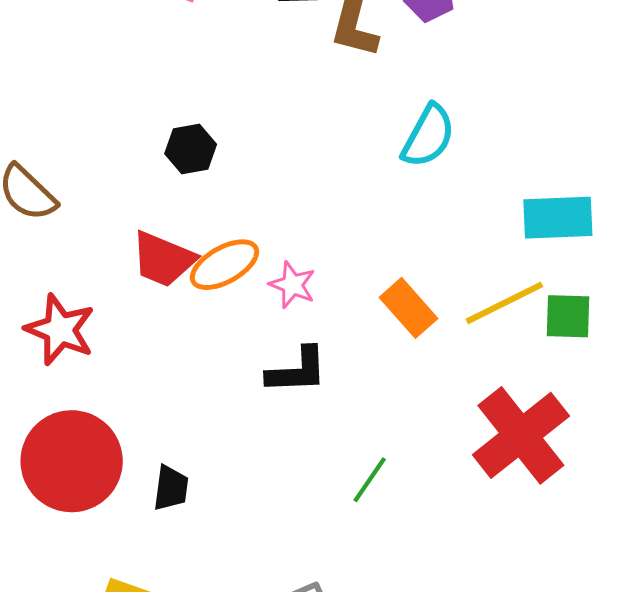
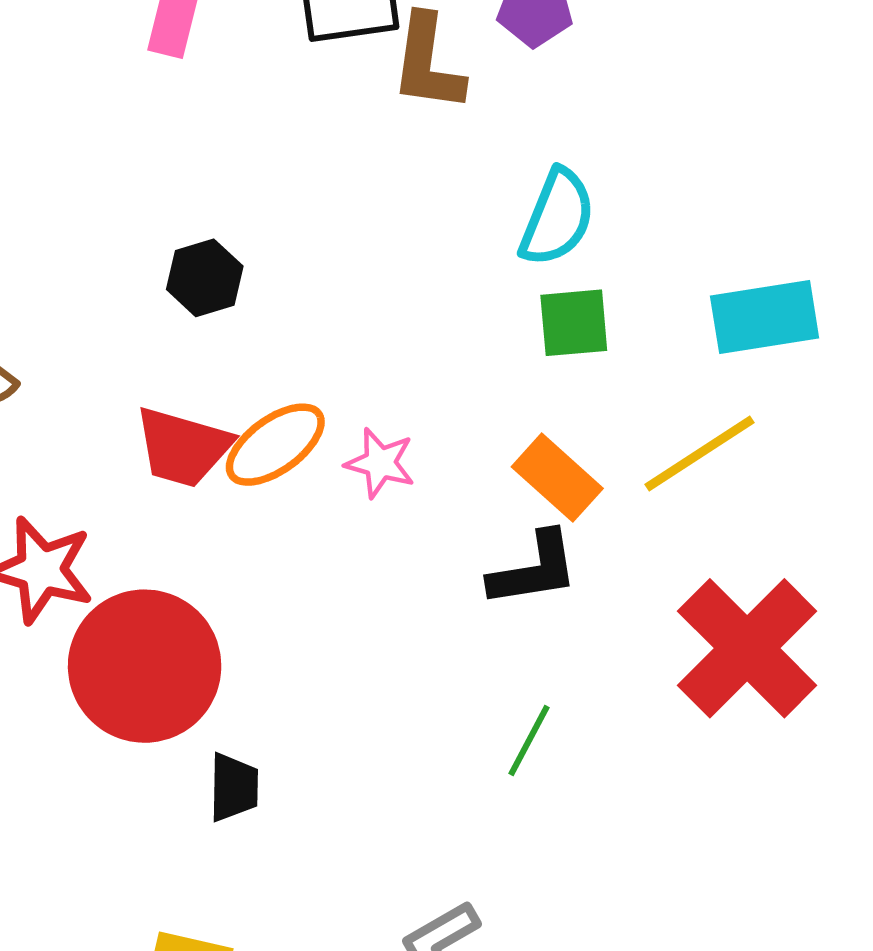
green square: (568, 316) -> (574, 323), moved
black L-shape: (297, 371) -> (534, 569), moved
red circle: (72, 461) -> (145, 666), moved

